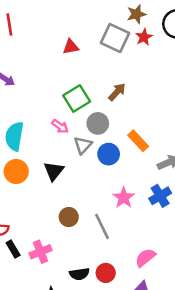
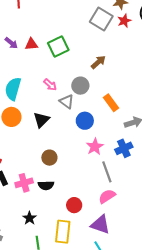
red triangle: (71, 47) -> (31, 44), moved
green square: (77, 98) -> (58, 47), moved
gray triangle: (83, 145) -> (67, 102), turned -42
blue circle: (109, 154) -> (85, 121), moved
gray line: (102, 226) -> (107, 172), moved
black semicircle: (79, 274) -> (46, 185), moved

